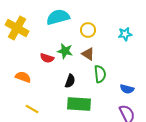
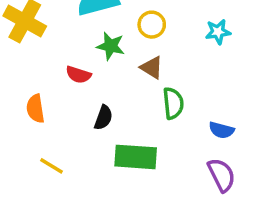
green star: (65, 51) -> (111, 46), moved
orange semicircle: (23, 77) -> (35, 109), turned -119
black semicircle: (70, 81) -> (103, 118), moved

